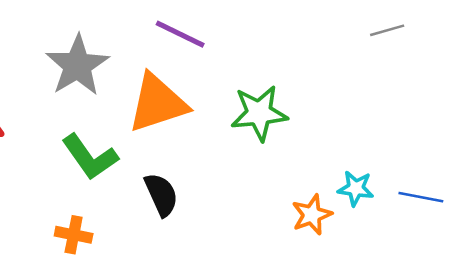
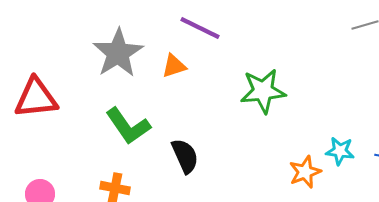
orange triangle: (158, 103) -> (174, 66), moved, size x0.5

